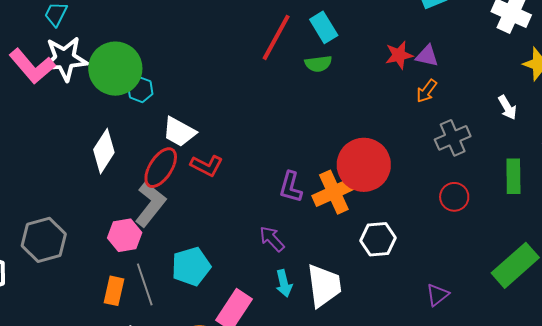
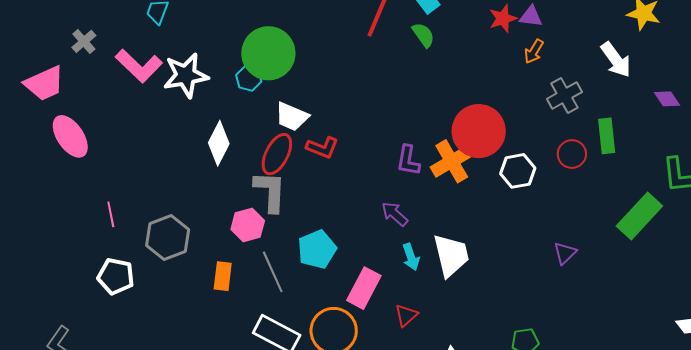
white star: (65, 59) -> (186, 75), moved
green semicircle: (318, 64) -> (423, 35), turned -112
green circle: (115, 69) -> (268, 53), moved
white arrow: (507, 107) -> (616, 60), size x1.5
green rectangle: (513, 176) -> (607, 136), moved
gray L-shape: (150, 204) -> (270, 191), turned -30
white hexagon: (378, 239) -> (518, 171), moved
orange rectangle: (114, 291) -> (223, 276), moved

